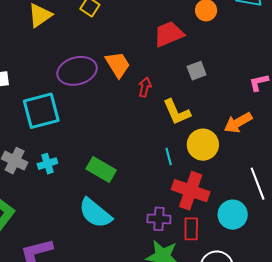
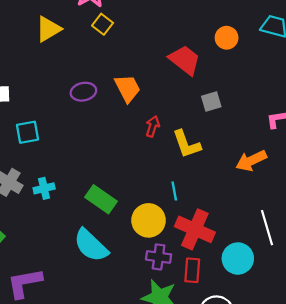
red trapezoid: (169, 34) -> (185, 60), turned 56
purple ellipse: (77, 71) -> (83, 92), size x0.6
red arrow: (145, 87) -> (153, 126), moved
cyan square: (41, 111) -> (27, 132), moved, size x0.6
yellow circle: (203, 145) -> (149, 220), moved

